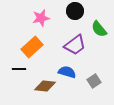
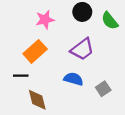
green semicircle: (99, 29) -> (110, 21), moved
brown diamond: (45, 86) -> (37, 100), moved, turned 70

